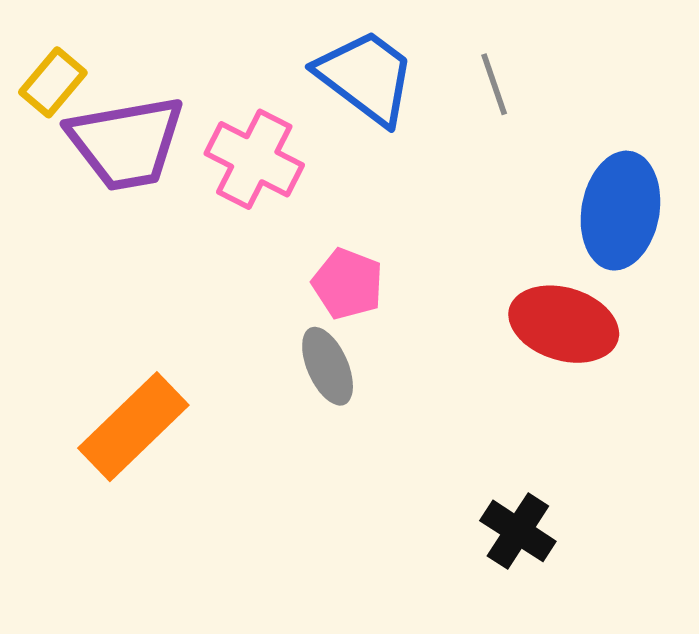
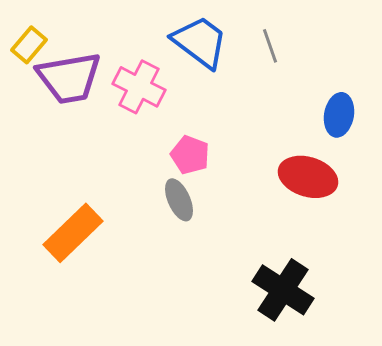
blue ellipse: (620, 211) -> (339, 115), size x0.7
black cross: (518, 531) -> (283, 290), size x1.5

